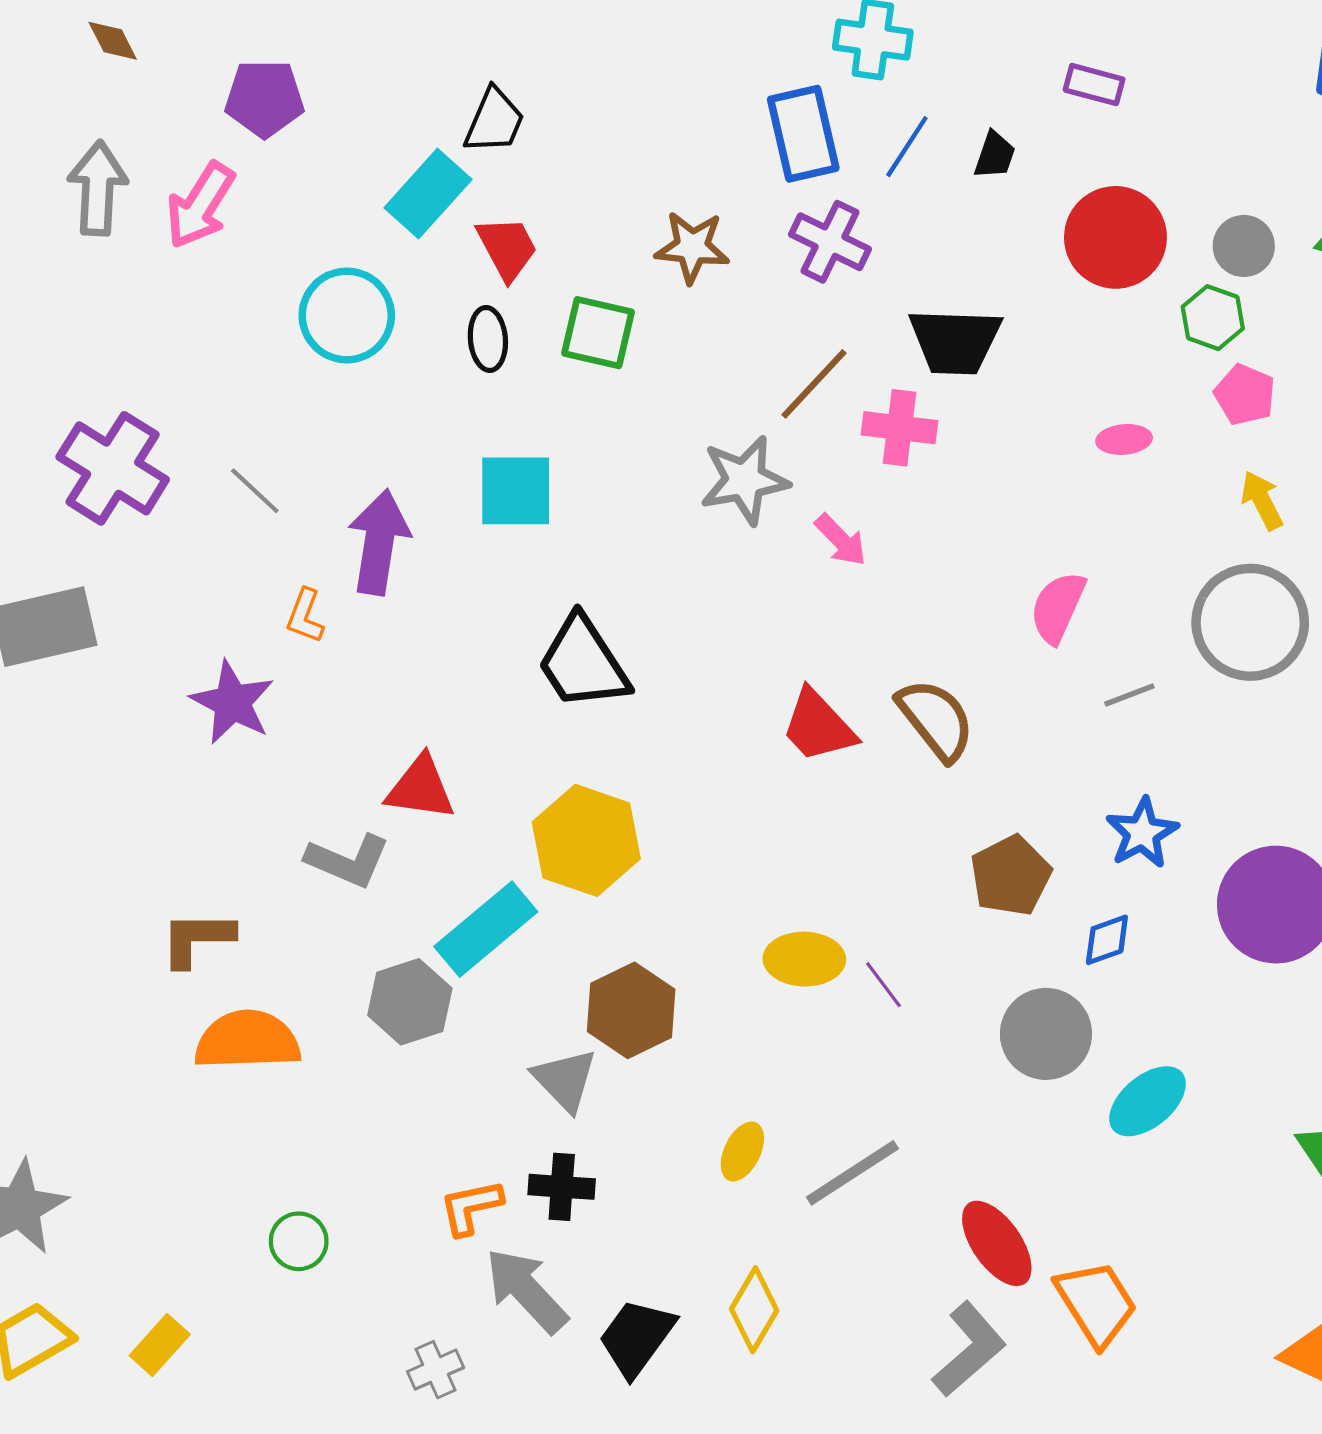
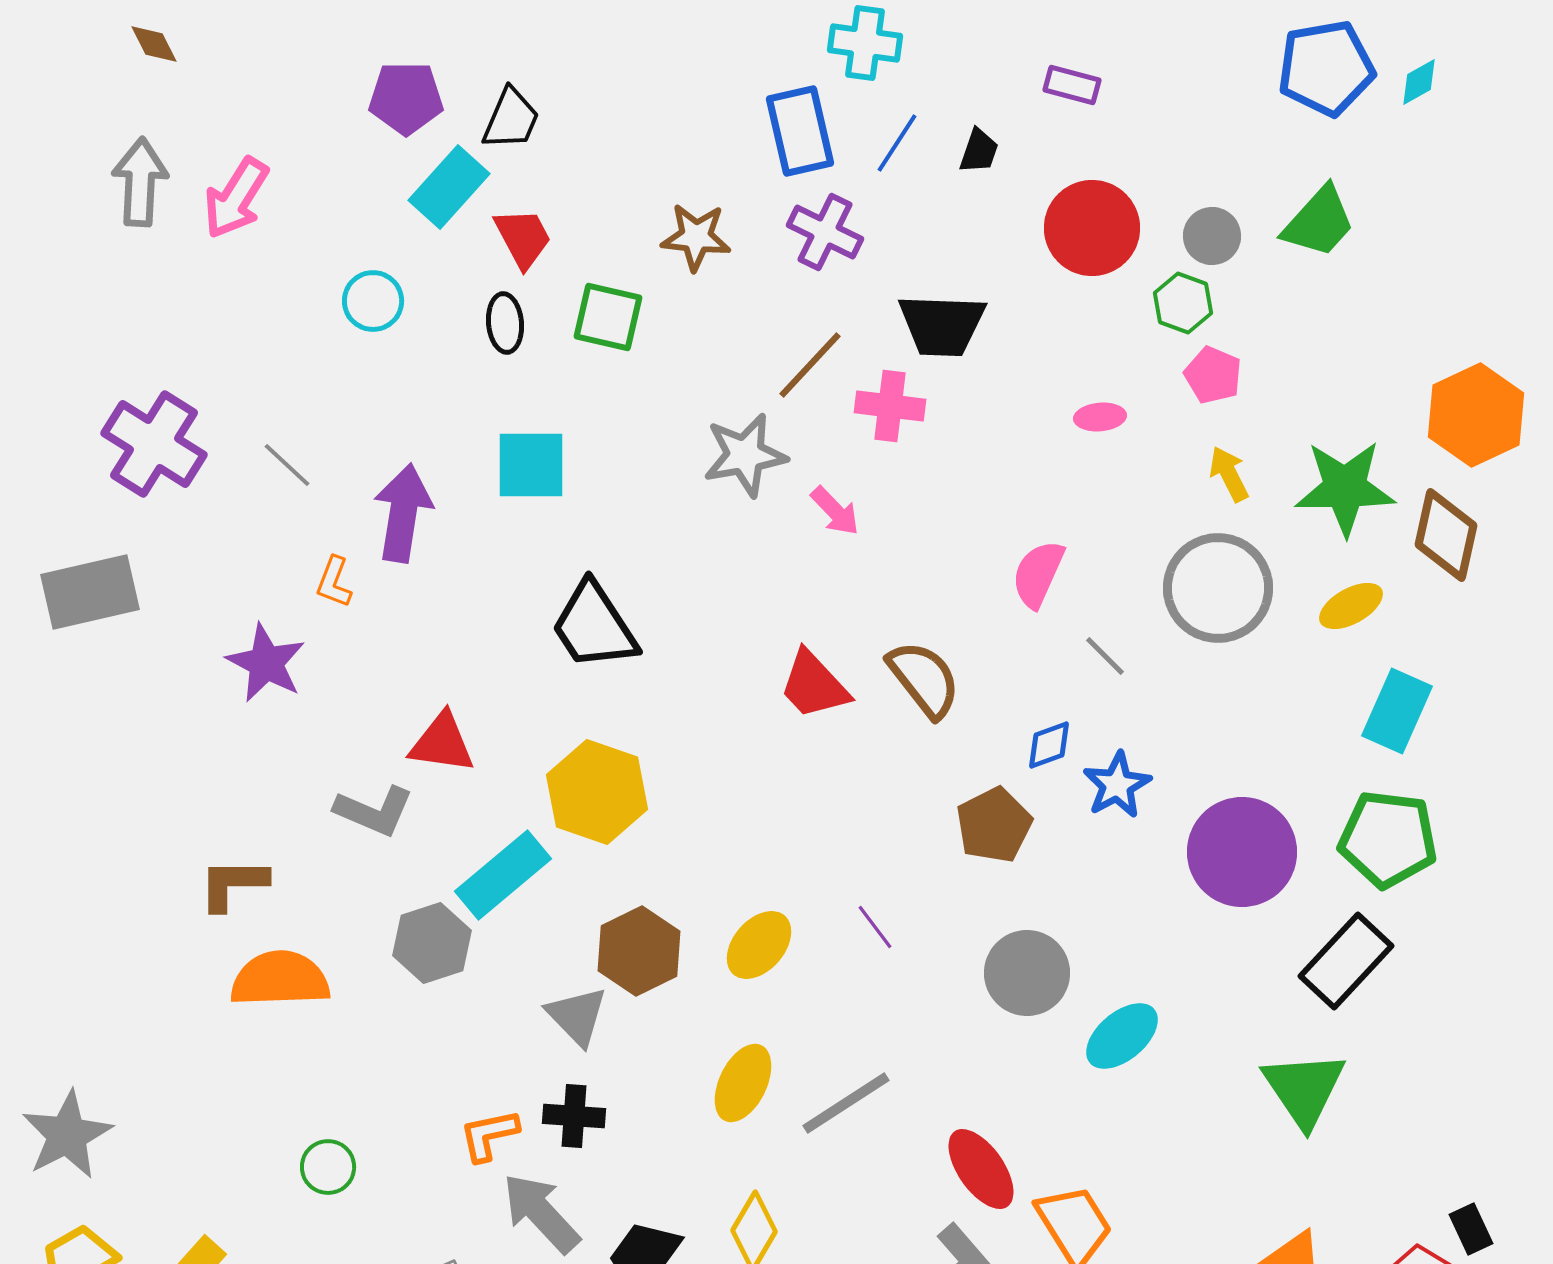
purple pentagon: (264, 98) -> (406, 98), moved
cyan circle: (347, 315) -> (373, 301), size x0.7
gray line: (1129, 695) -> (1105, 656), turned 66
blue diamond: (1107, 940) -> (1049, 745), moved
yellow ellipse: (804, 959) -> (759, 945), moved, turned -50
yellow ellipse: (742, 1151) -> (743, 1083), size x1.4

